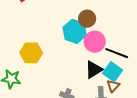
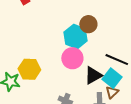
pink circle: (95, 42) -> (72, 58), moved
yellow hexagon: (31, 53) -> (29, 69), moved

